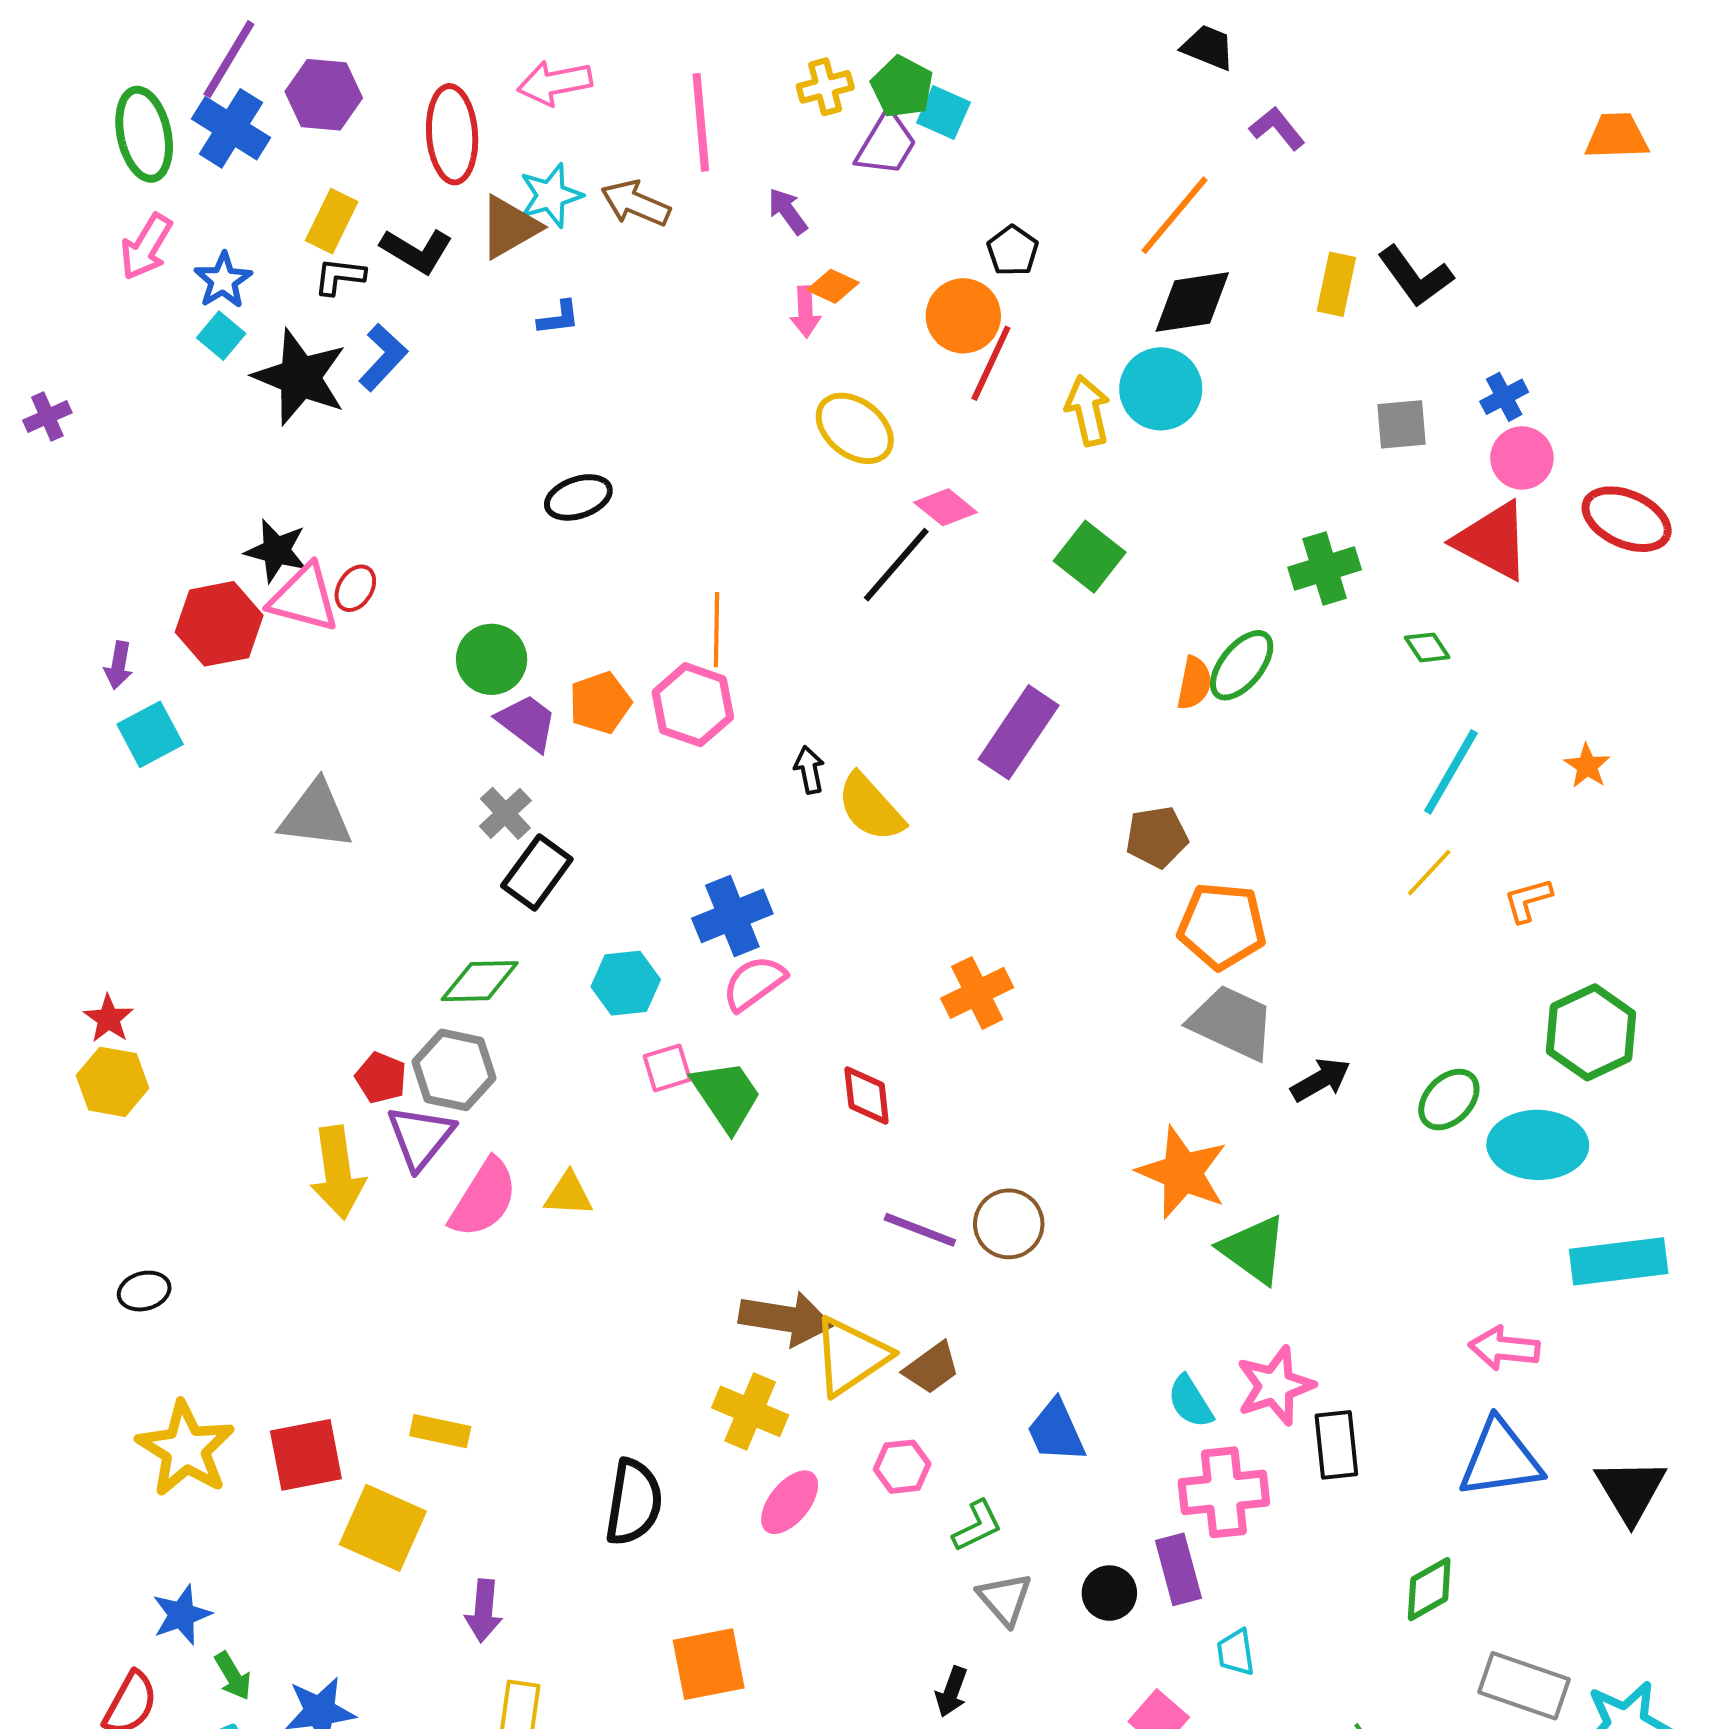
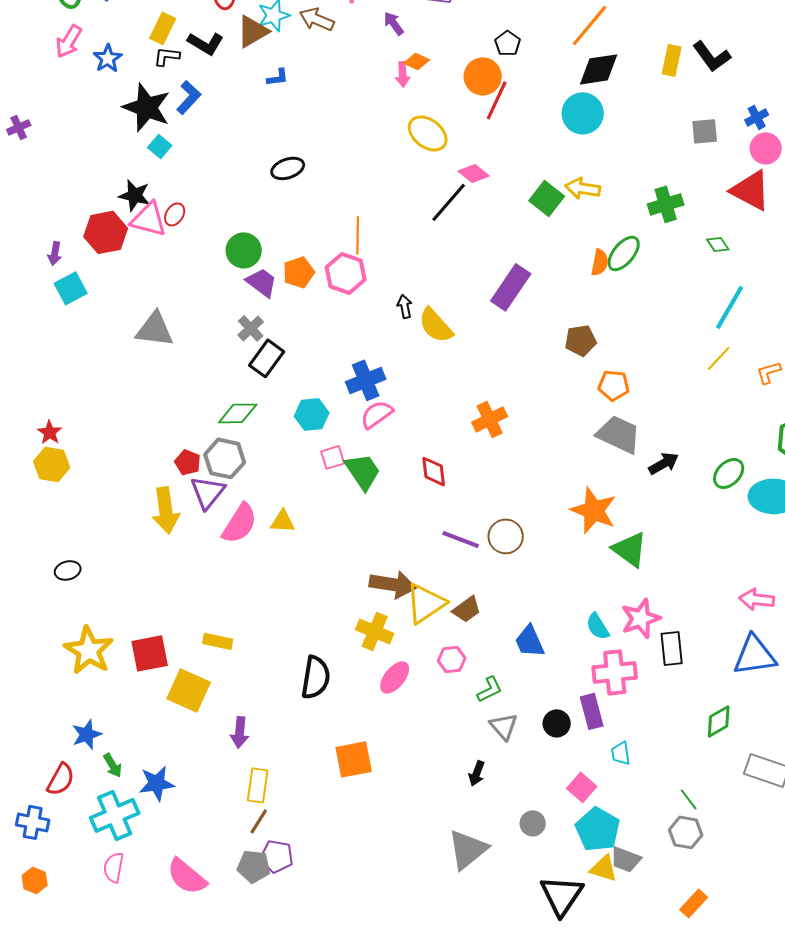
cyan square: (221, 336) -> (160, 146), moved
yellow arrow: (1088, 411) -> (583, 188), moved, turned -68
orange pentagon: (1222, 926) -> (614, 385), size x0.7

